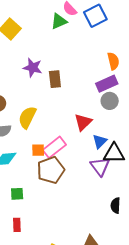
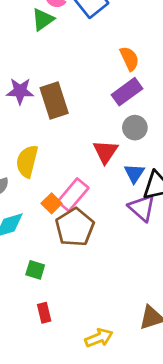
brown rectangle: (55, 79) -> (54, 101), size x1.4
gray circle: (110, 101) -> (135, 128), moved
orange square: (38, 150) -> (52, 203), turned -32
green square: (17, 194) -> (35, 270), turned 32

